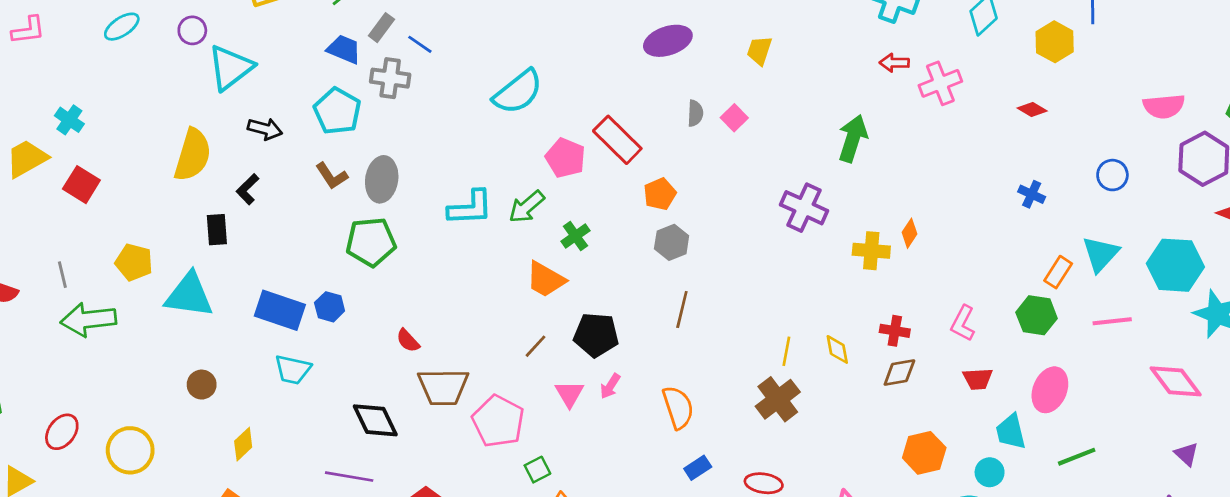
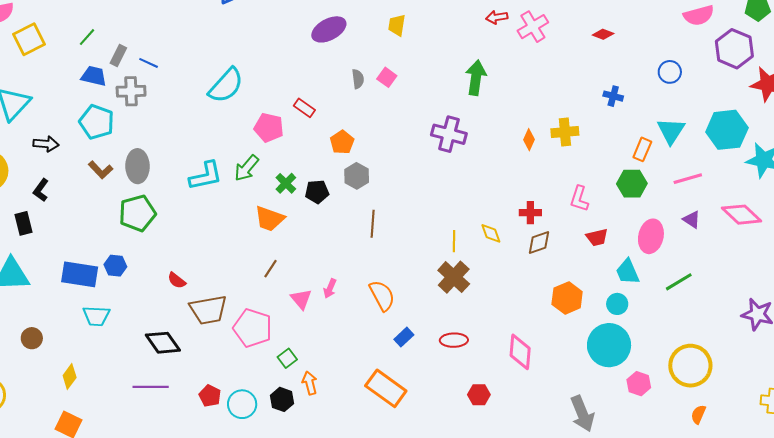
red rectangle: (617, 140) -> (304, 108), size x0.6
yellow cross: (871, 251) -> (565, 132), moved
black pentagon: (596, 335) -> (317, 192), moved, size x0.7
purple triangle: (1186, 454) -> (692, 220), moved

